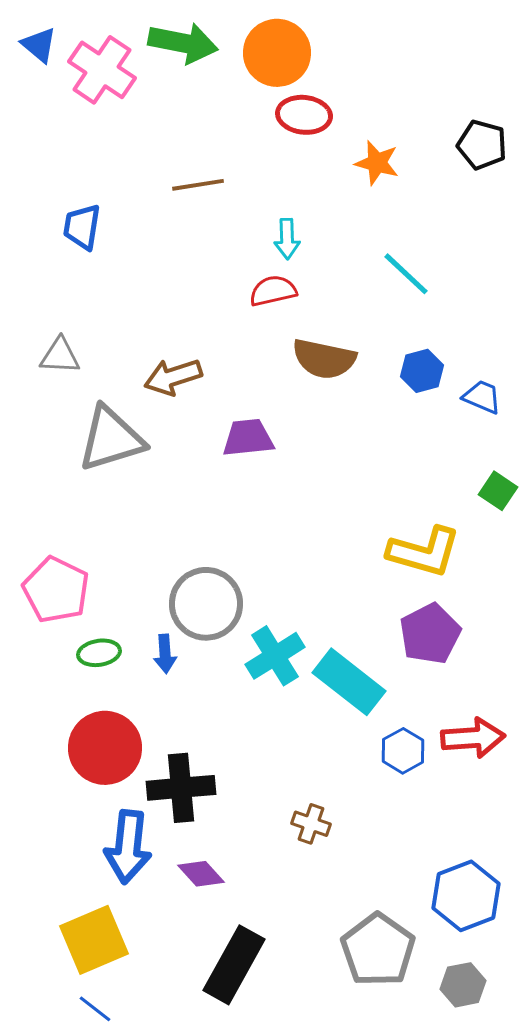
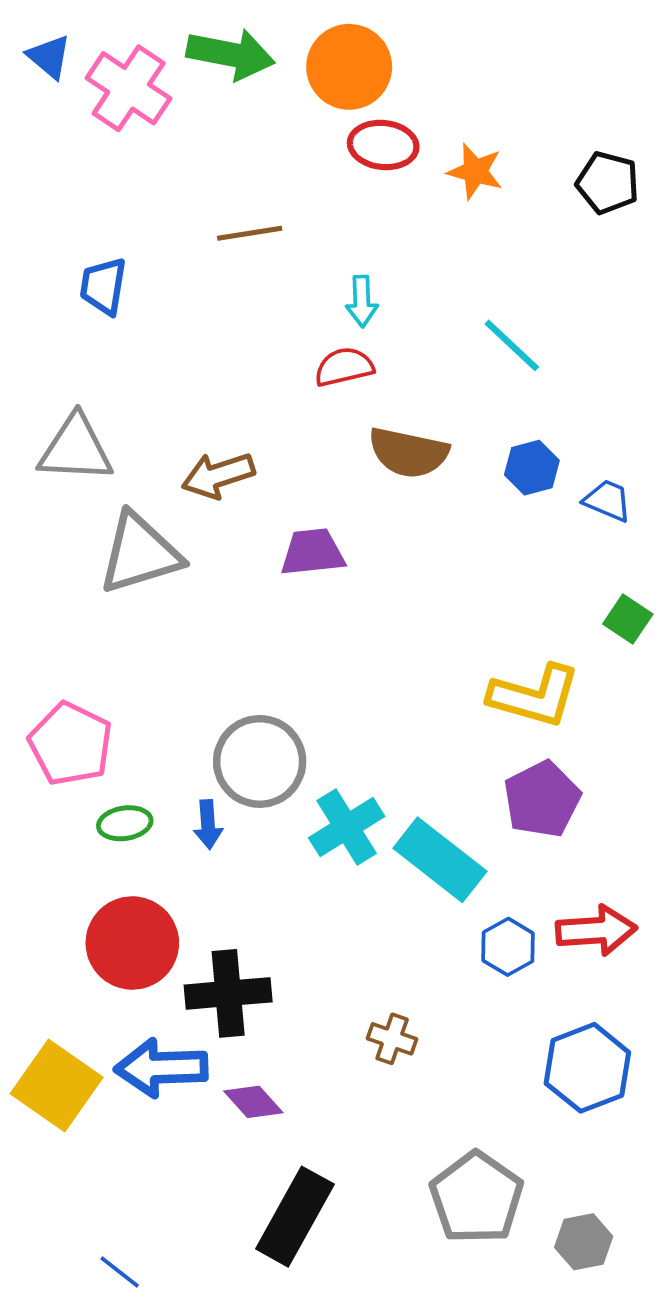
orange star: (377, 163) -> (475, 171), moved
gray triangle: (60, 356) -> (76, 449), size x1.5
blue arrow: (128, 847) -> (161, 1068), turned 82
blue hexagon: (466, 896) -> (587, 1068), moved
yellow square: (94, 940) -> (57, 1085), moved, turned -32

